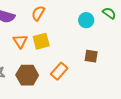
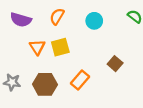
cyan circle: (86, 20) -> (94, 21), moved
brown square: (91, 56) -> (115, 64), turned 32

